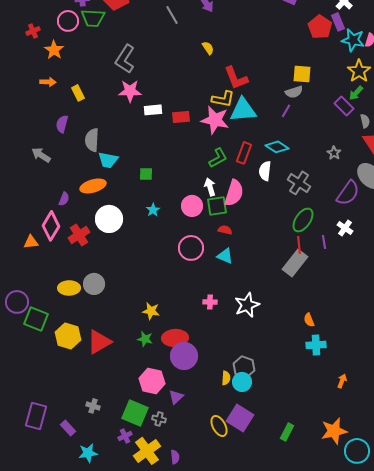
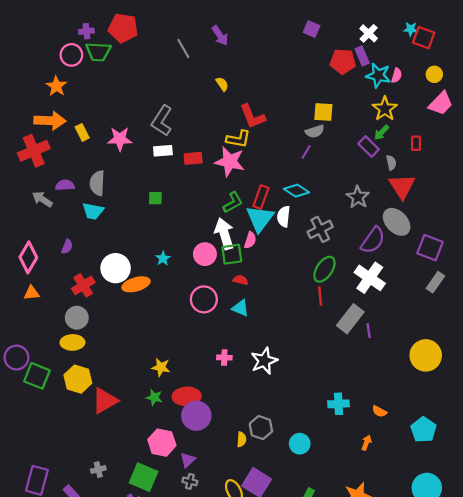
red pentagon: (320, 27) -> (343, 61), turned -30
red cross: (33, 31) -> (34, 151), moved, size x2.0
gray L-shape: (125, 59) -> (162, 121), moved
orange arrow: (48, 82) -> (50, 121), size x1.8
pink star: (130, 91) -> (120, 139), moved
cyan triangle: (243, 110) -> (260, 219), moved, turned -48
purple semicircle: (62, 124) -> (65, 185), moved, turned 72
gray star: (334, 153) -> (358, 197), size x1.5
cyan trapezoid: (108, 160) -> (93, 211), moved
green square: (146, 174) -> (155, 198), moved
gray cross: (299, 183) -> (320, 229), turned 30
orange ellipse: (93, 186) -> (136, 284), moved
white arrow: (210, 187) -> (224, 234), size x1.6
pink semicircle: (234, 193) -> (250, 240), size x0.6
pink diamond: (51, 226) -> (28, 257), moved
white cross: (345, 228) -> (370, 278), size x1.8
purple line: (324, 242) -> (369, 331), moved
gray rectangle: (295, 263) -> (350, 319), moved
gray circle: (94, 284) -> (77, 318), moved
orange semicircle: (309, 320) -> (379, 411), moved, turned -40
yellow hexagon: (68, 336) -> (78, 379), moved
cyan circle: (242, 382) -> (300, 444), moved
gray cross: (93, 406) -> (98, 470), turned -32
gray cross: (159, 419) -> (190, 481), moved

